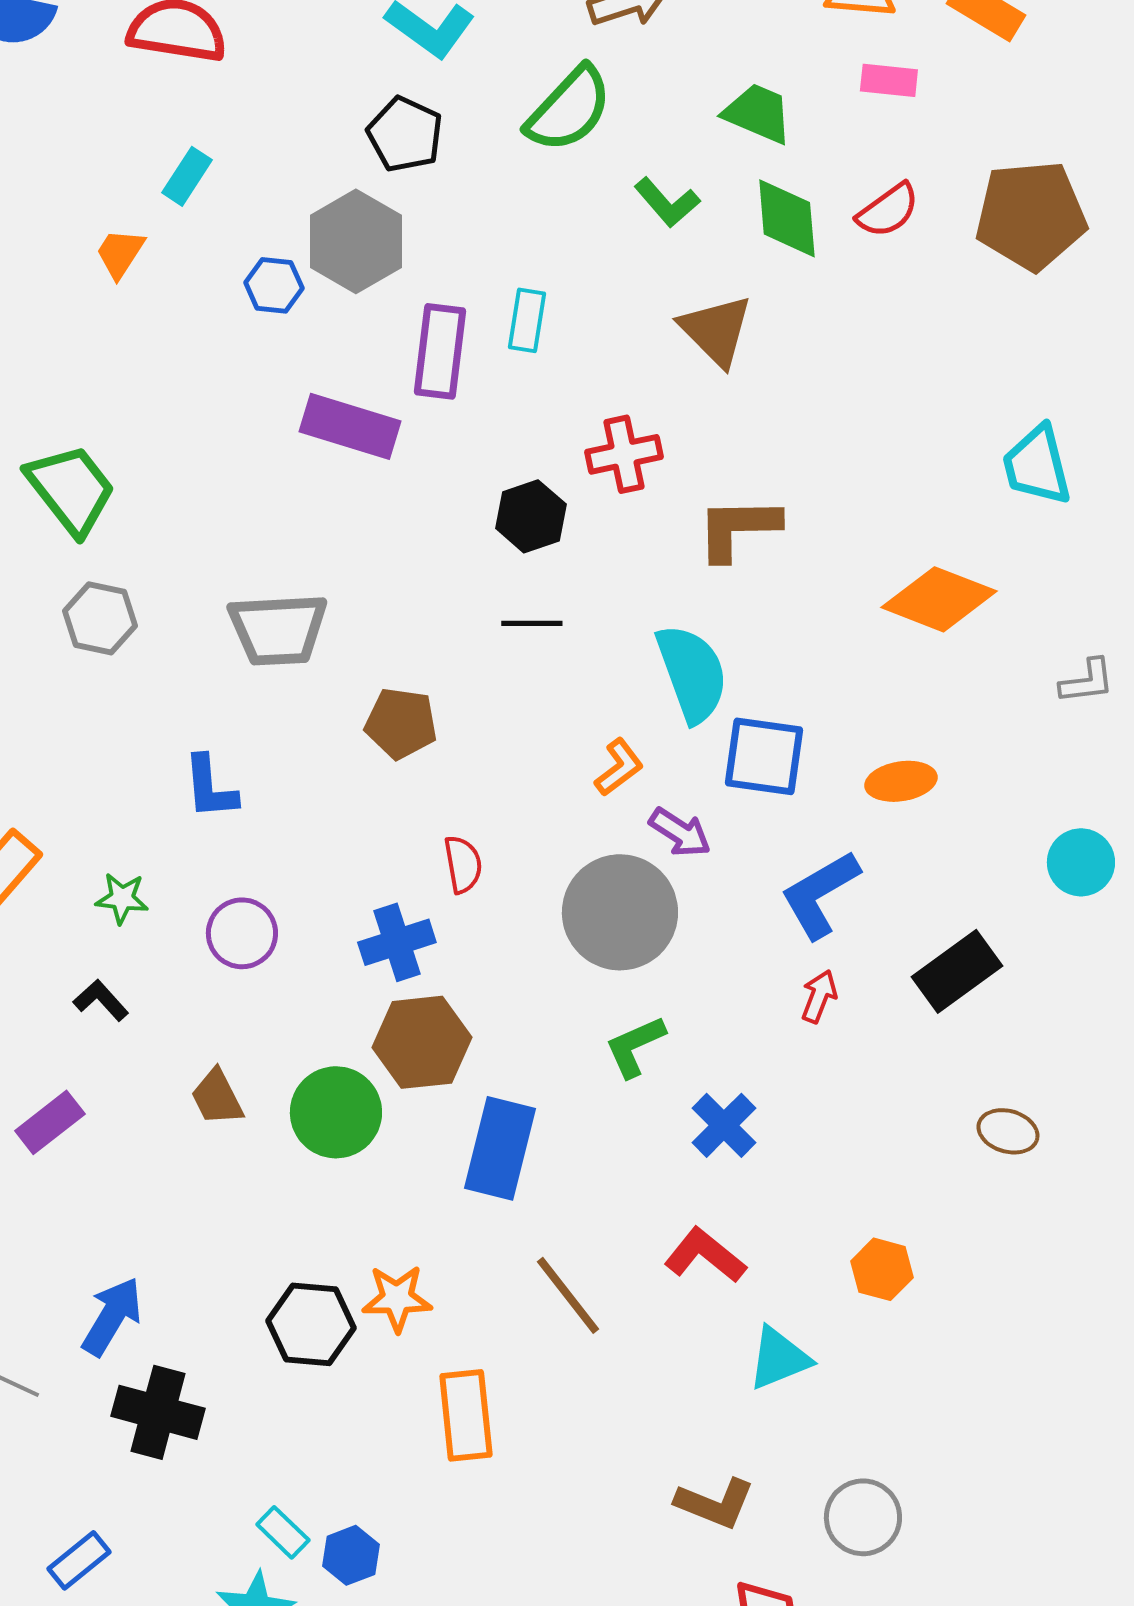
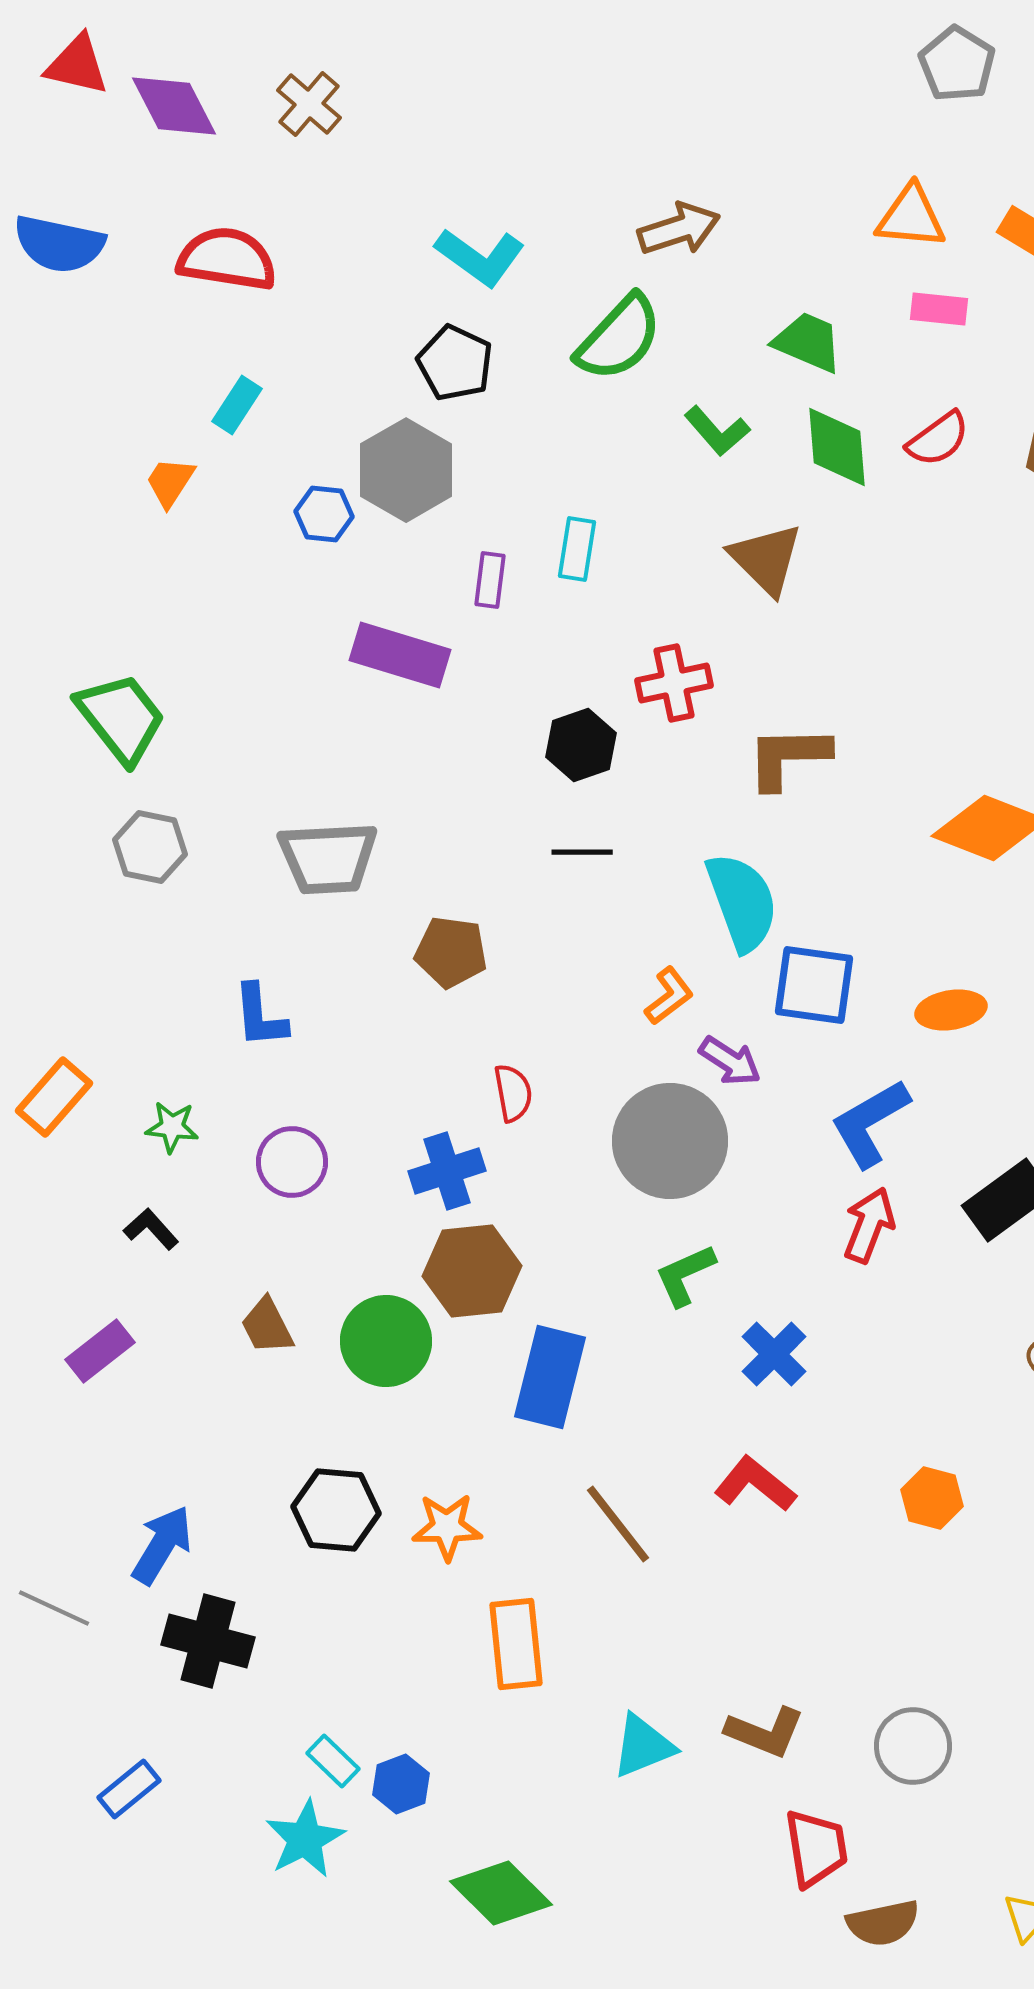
purple rectangle: (440, 351) -> (490, 580), size x0.6
red arrow: (819, 996) -> (869, 1225), size x1.4
black hexagon: (311, 1324) -> (336, 1510), moved
cyan triangle: (779, 1358) -> (643, 1746), moved

